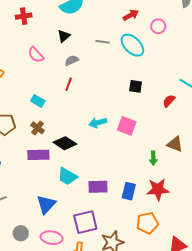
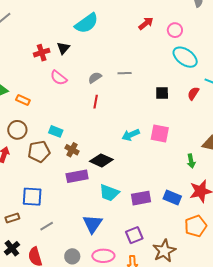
red cross: (24, 16) -> (42, 53), moved
black triangle: (64, 36) -> (63, 48), moved
gray line: (103, 42) -> (125, 73), moved
cyan ellipse: (132, 45) -> (185, 57), moved
cyan rectangle: (38, 101) -> (56, 131), moved
red semicircle: (169, 101) -> (193, 93), moved
blue rectangle: (129, 191) -> (172, 198), turned -72
purple square: (85, 222) -> (134, 235), size x0.7

